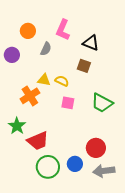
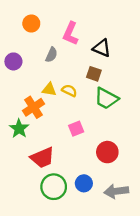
orange circle: (28, 31) -> (31, 23), moved
pink square: (68, 103) -> (76, 129), moved, turned -32
green trapezoid: (102, 103) -> (106, 98), moved
green star: (17, 126) -> (19, 129), moved
red circle: (96, 148) -> (107, 152), moved

